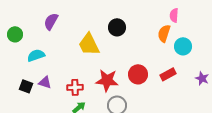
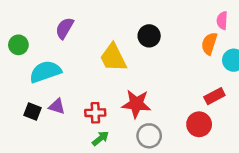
cyan semicircle: (36, 55) -> (45, 72), size x1.4
red circle: (138, 74) -> (199, 124), moved

